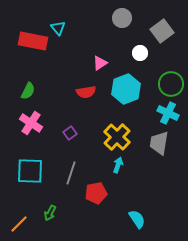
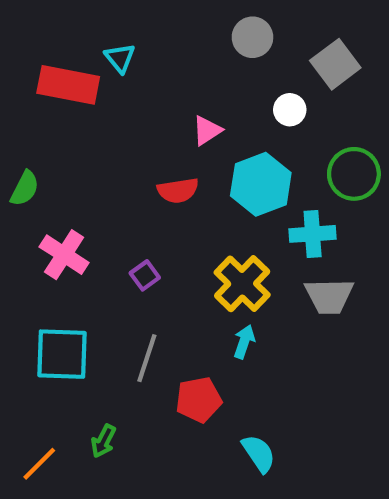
green semicircle: (28, 91) -> (25, 188), moved
cyan cross: (168, 113) -> (313, 234), moved, turned -30
gray trapezoid: (159, 143) -> (329, 296), turned -100
cyan semicircle: (137, 219) -> (259, 453), moved

